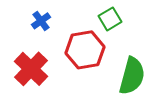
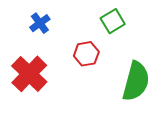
red hexagon: (85, 50) -> (86, 54), size x0.6

